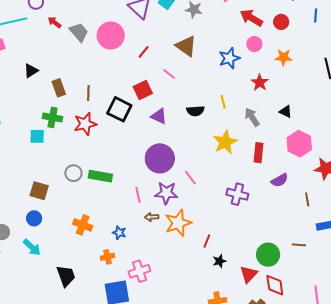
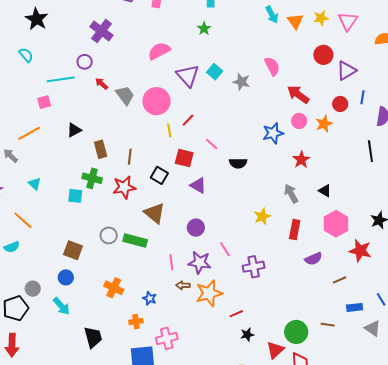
red circle: (281, 22) -> (340, 104), moved
brown triangle: (186, 46) -> (155, 213), moved
orange star: (284, 57) -> (324, 124), moved, turned -30
red square: (143, 90) -> (184, 158), turned 36
yellow line: (223, 102) -> (169, 130), moved
black square: (119, 109) -> (159, 175), size x0.7
black semicircle: (195, 111) -> (238, 163), moved
yellow star: (225, 142) -> (262, 216), size x0.7
purple circle: (160, 158) -> (196, 228), size x0.6
purple cross: (237, 194) -> (254, 267), moved, turned -30
brown line: (307, 199) -> (340, 280), turned 72
red line: (207, 241) -> (236, 314), turned 40

